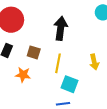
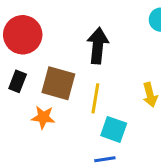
brown square: (34, 52) -> (58, 83), size x1.6

